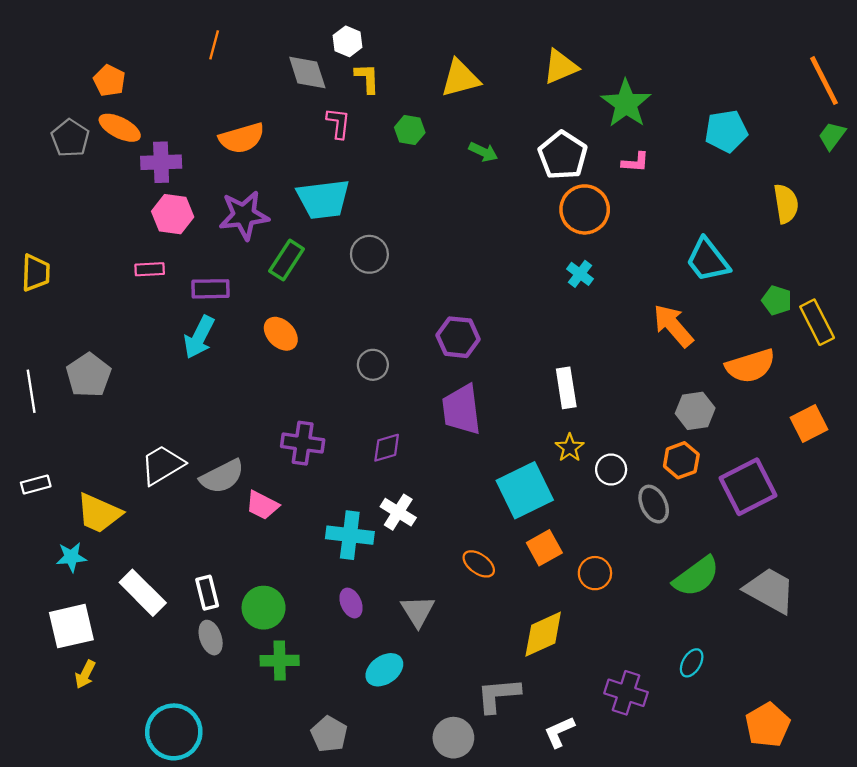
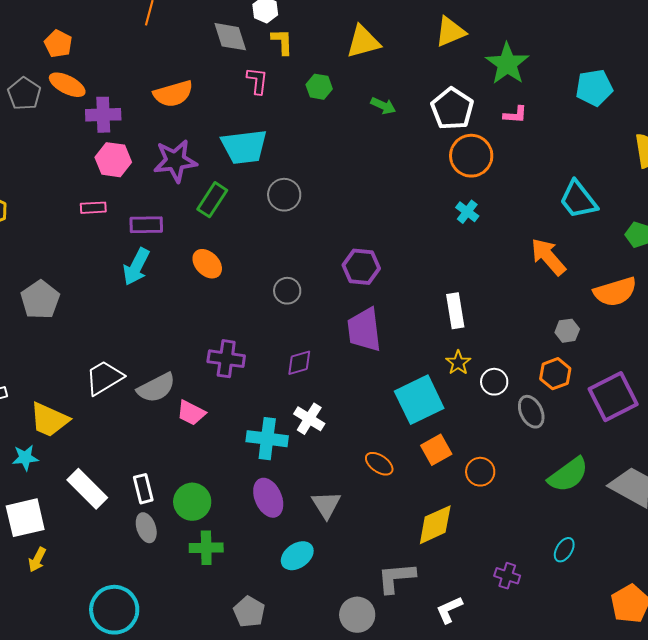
gray hexagon: (695, 411) -> (567, 331), size x0.7
purple ellipse: (351, 603) -> (268, 498), size x1.5
purple cross: (626, 693) -> (507, 576), size x0.7

